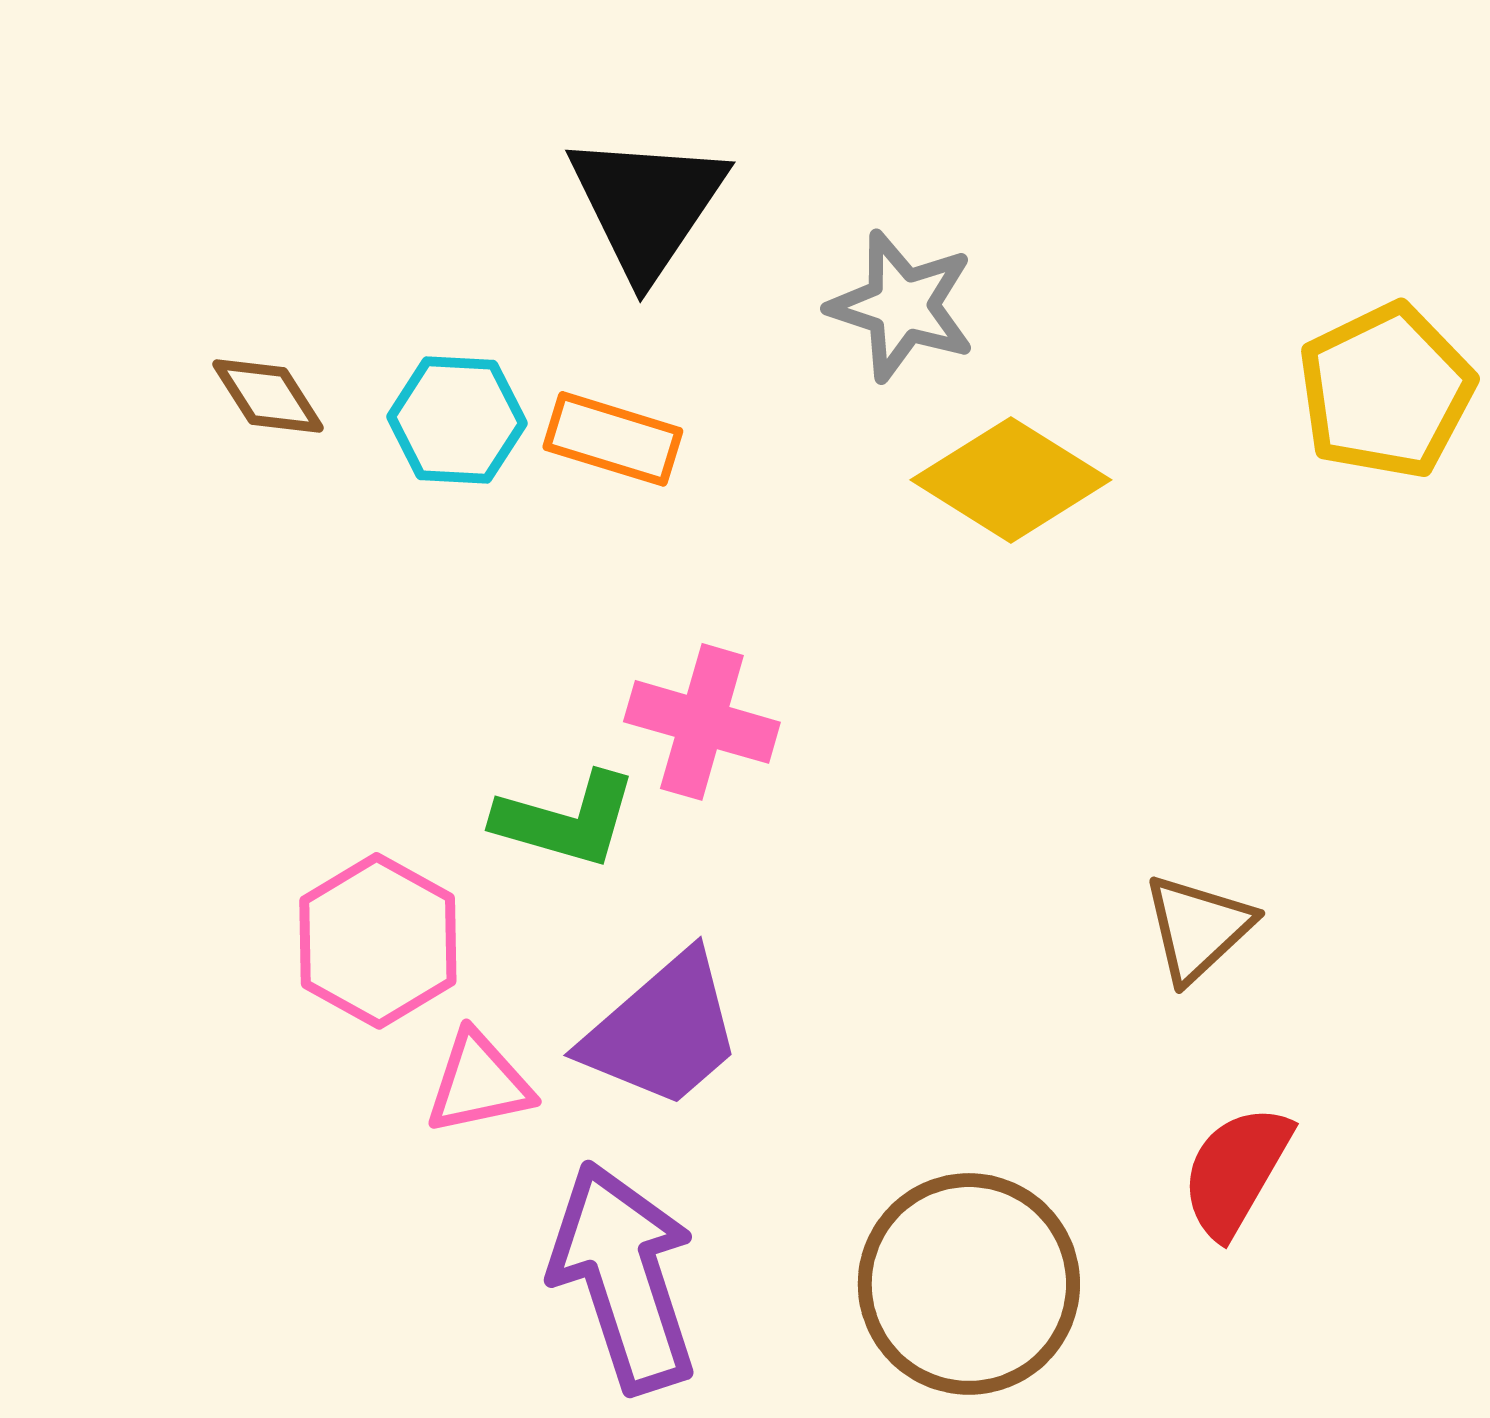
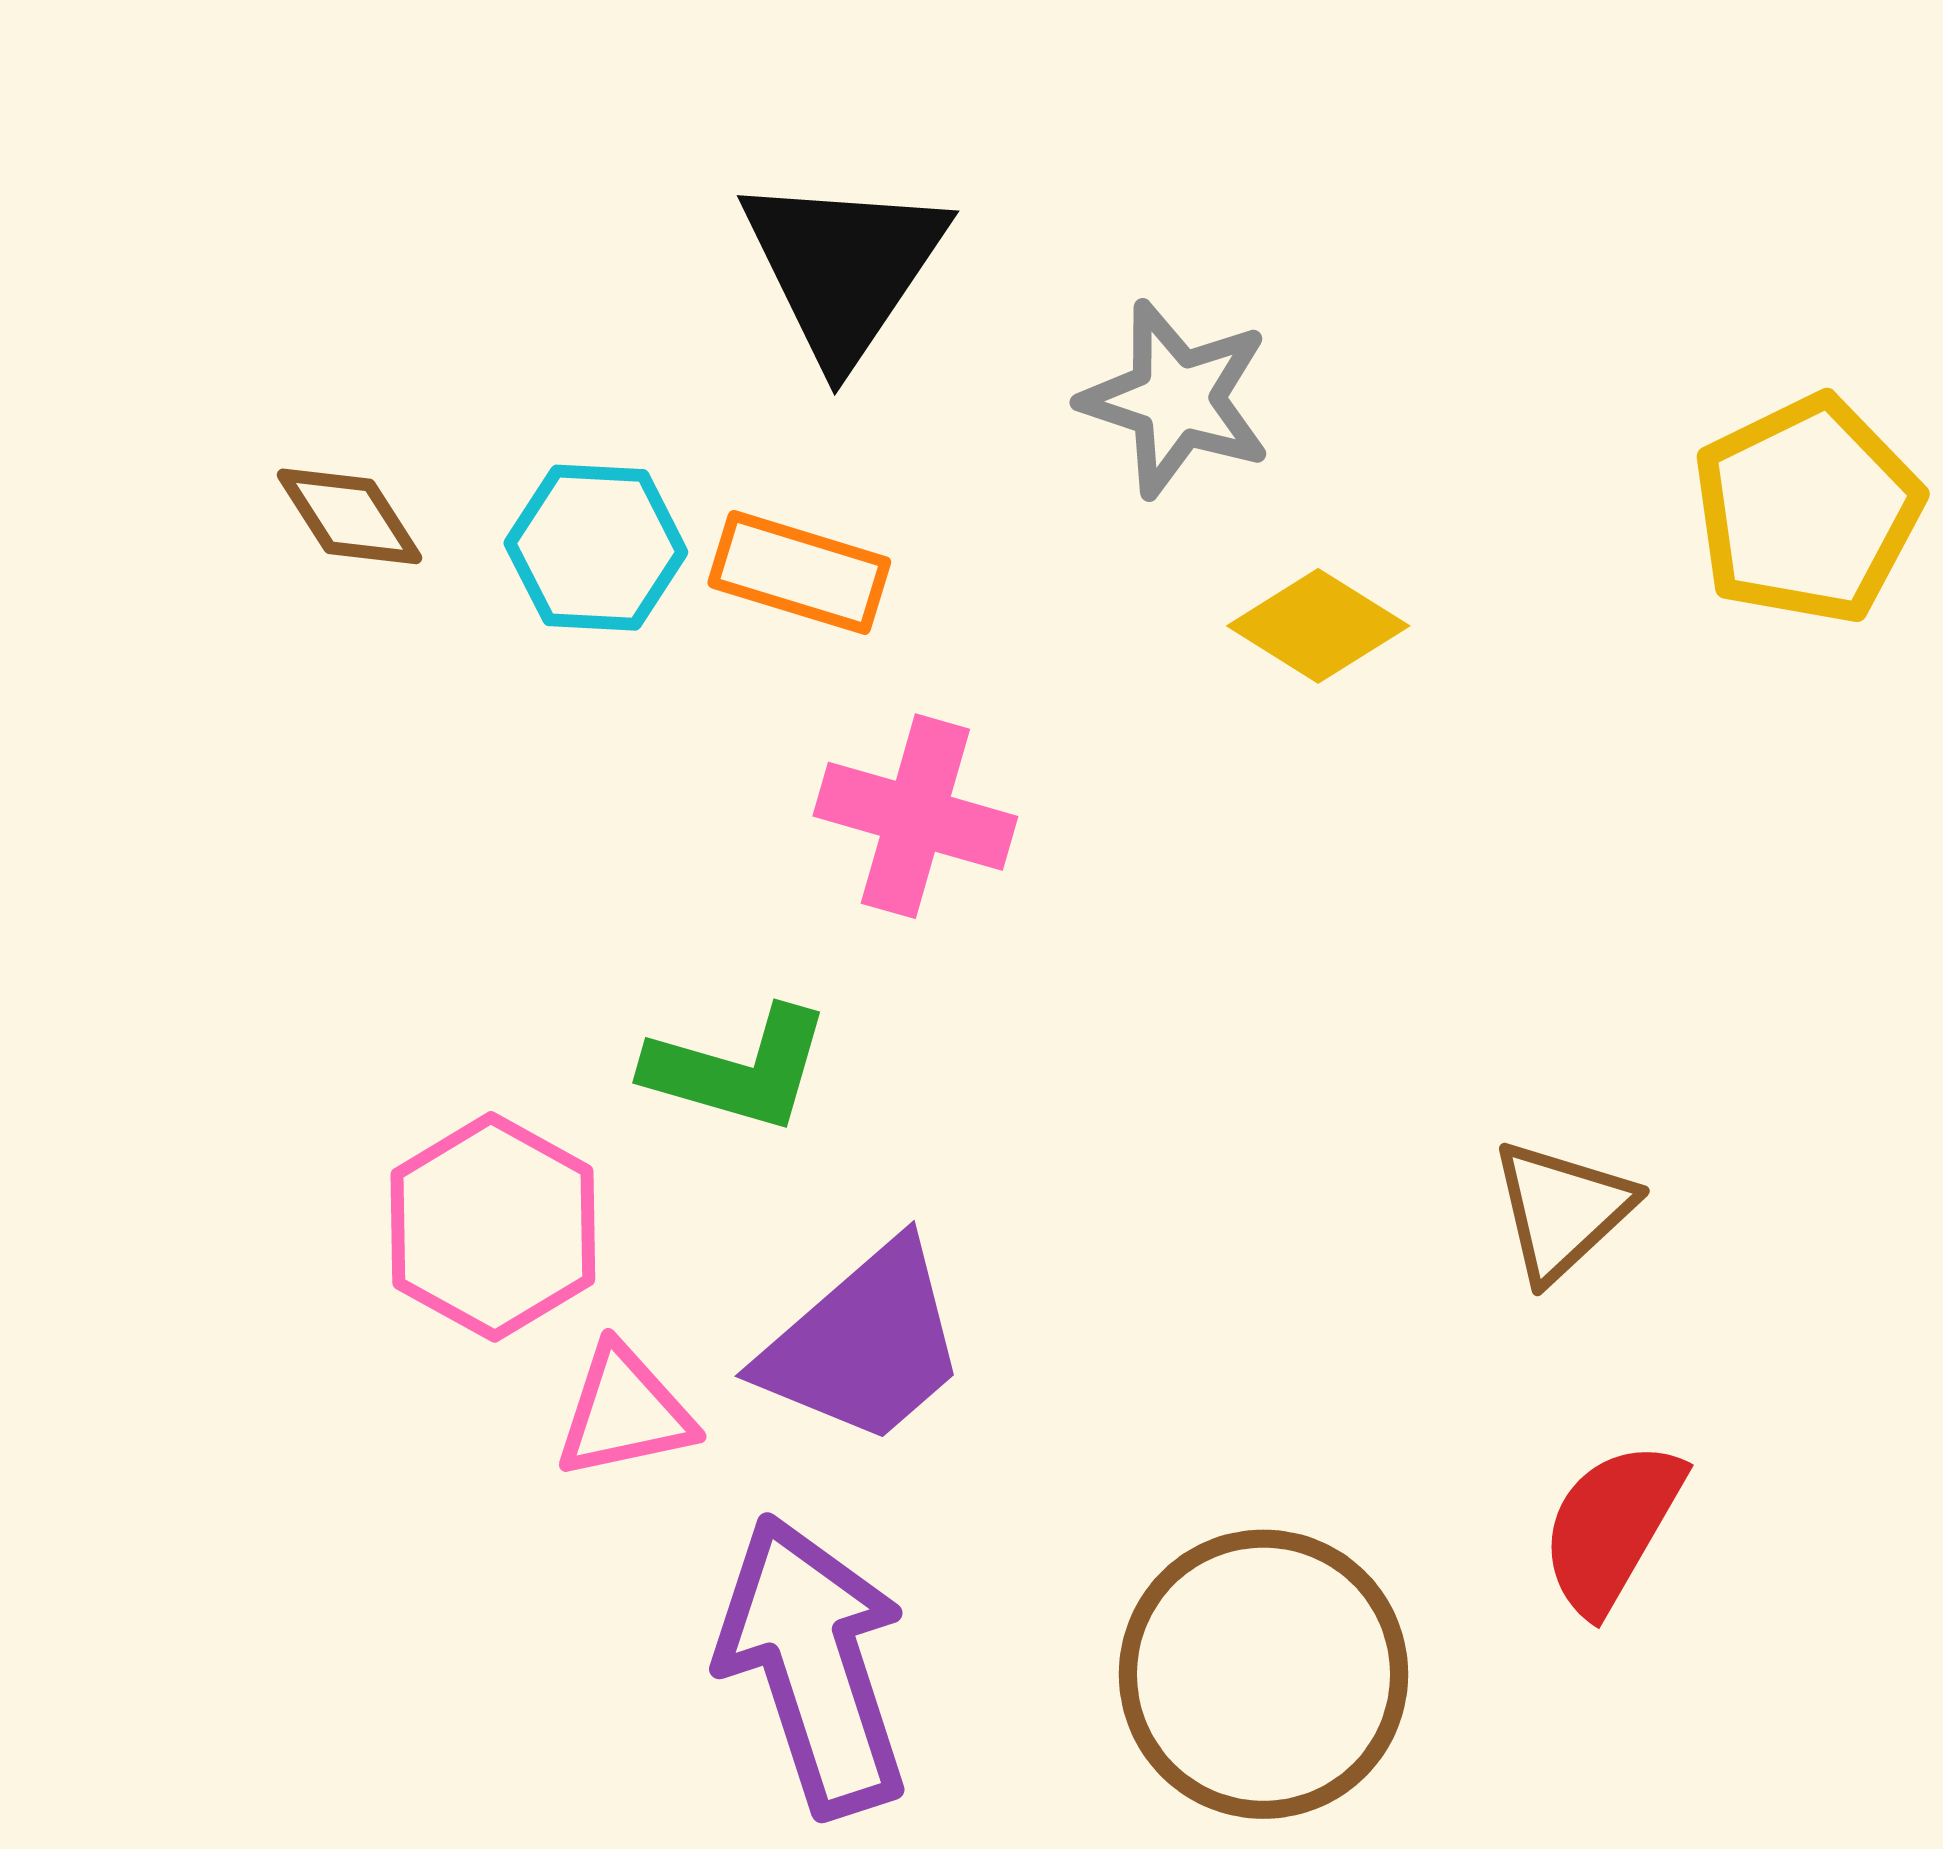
yellow diamond: (1011, 480) -> (1318, 626), size x0.7
pink cross: (702, 722) -> (915, 816), moved

